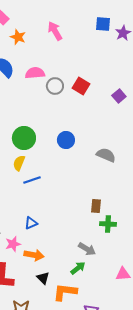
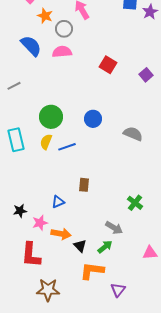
gray circle: (55, 86) -> (64, 29), moved
blue line: (32, 180) -> (67, 147), moved
brown rectangle: (96, 206) -> (84, 185), moved
green cross: (108, 224) -> (135, 203), turned 35
black triangle: (43, 278) -> (80, 246), moved

